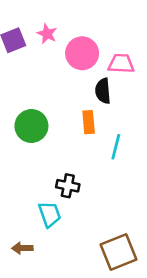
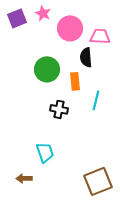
green circle: (31, 126) -> (47, 69), moved
black cross: (68, 186) -> (59, 109), moved

